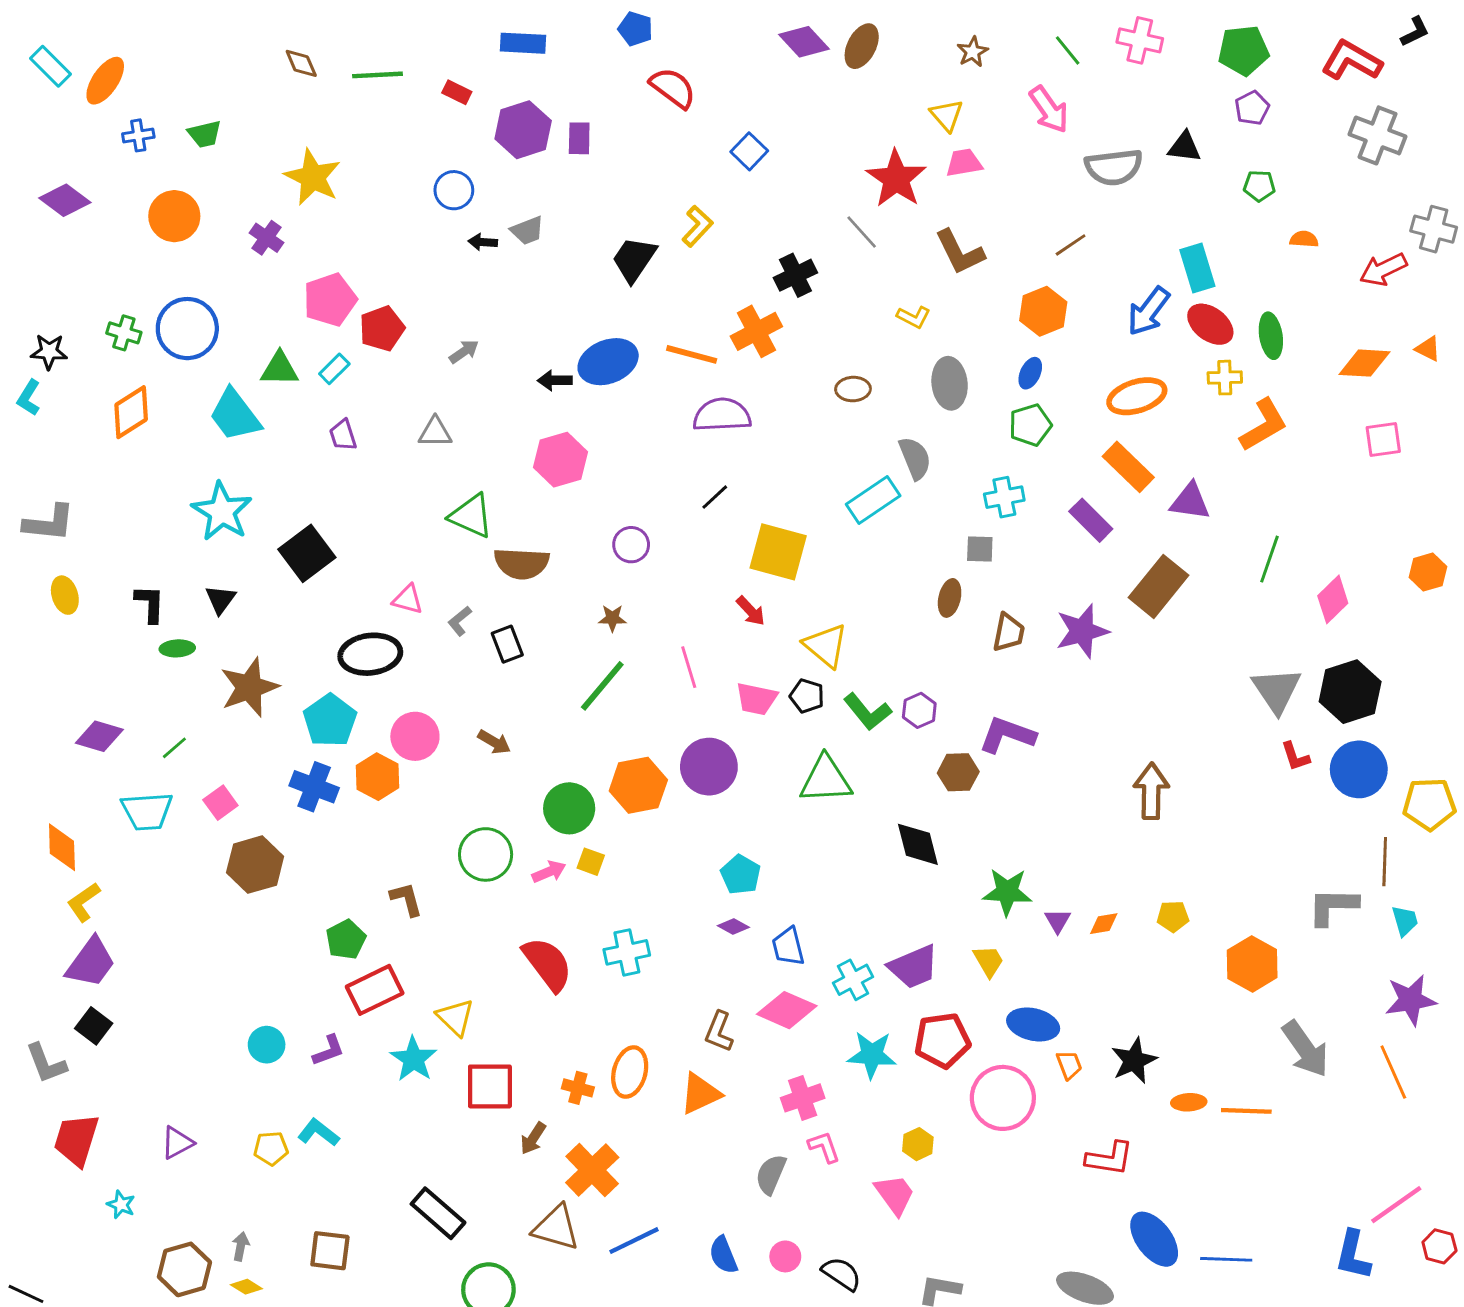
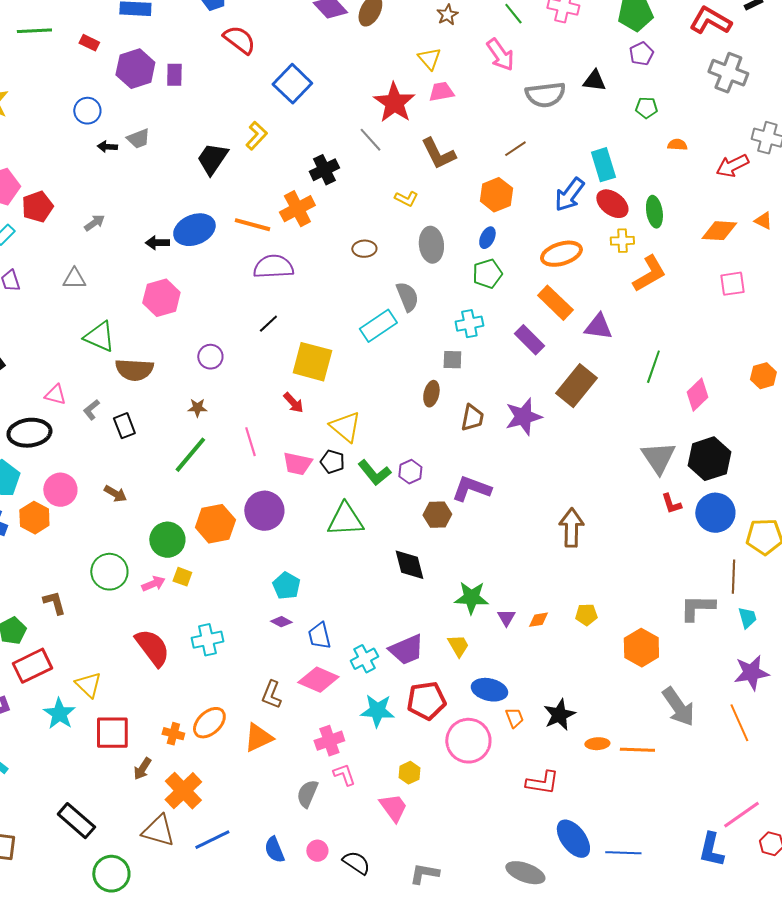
blue square: (749, 151) -> (292, 84), size x1.5
orange ellipse: (630, 1072) -> (209, 723), turned 32

